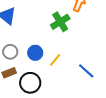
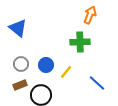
green cross: (60, 22) -> (80, 42), moved, turned 30

